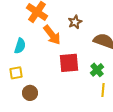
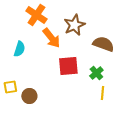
brown star: (75, 22) -> (74, 25), size x1.5
yellow square: (16, 73) -> (10, 87), moved

